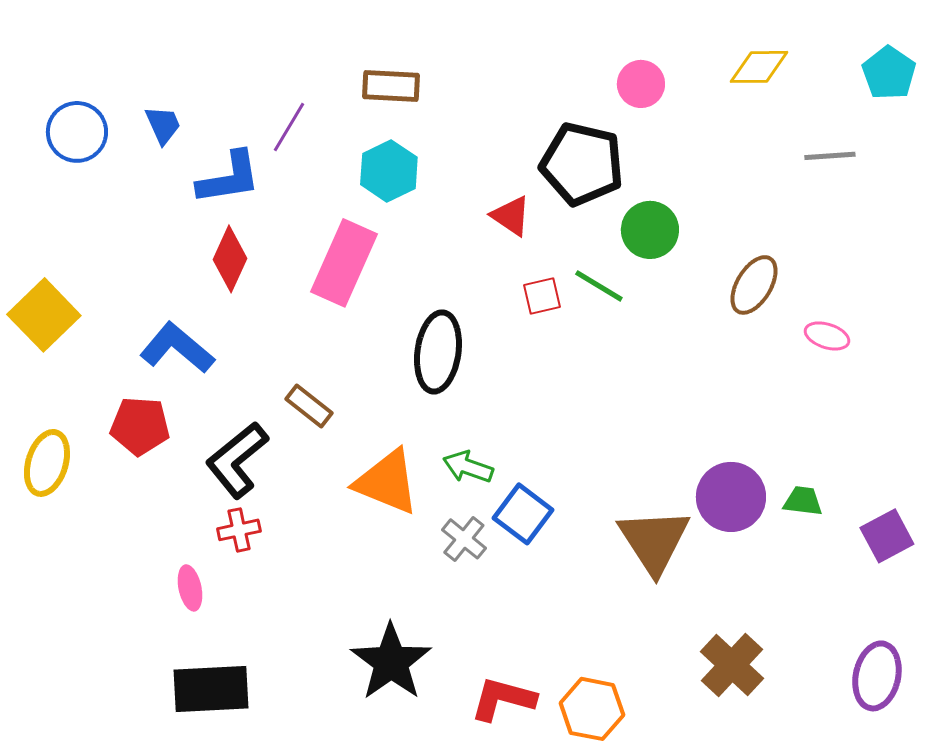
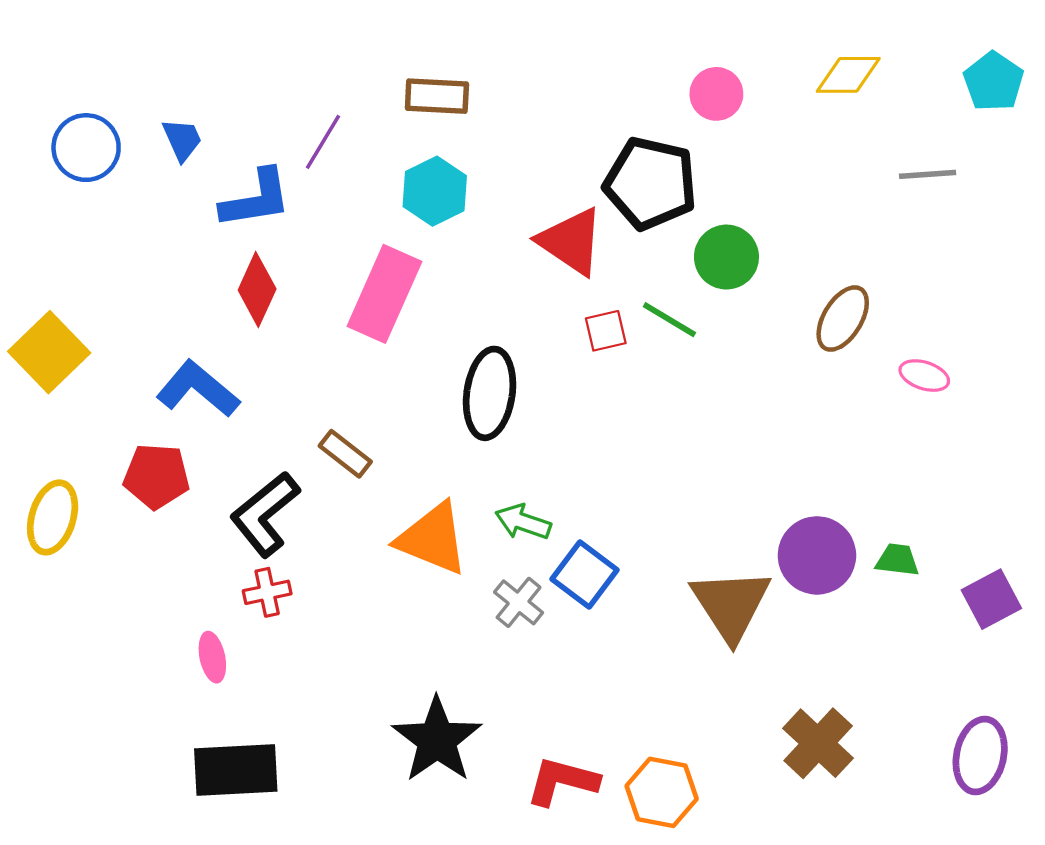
red triangle: (511, 216) -> (571, 241), size x1.5

